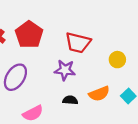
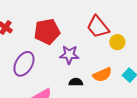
red pentagon: (29, 35) -> (47, 32), moved, turned 30
red trapezoid: (78, 43) -> (98, 27), moved, turned 40

